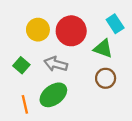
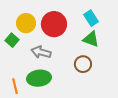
green triangle: (103, 49) -> (91, 39), moved
green square: (21, 65) -> (12, 40), moved
green ellipse: (53, 95) -> (39, 78), turned 30

